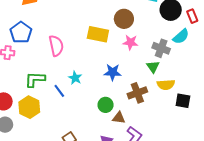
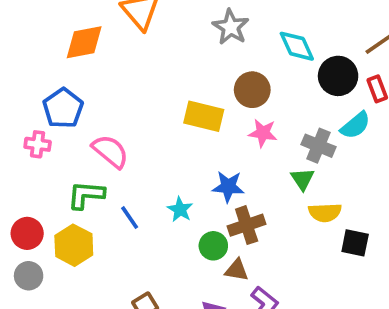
pink semicircle: (56, 46) -> (110, 151), moved, turned -40
cyan star: (75, 78) -> (180, 210), moved
brown cross: (137, 93) -> (247, 225), moved

